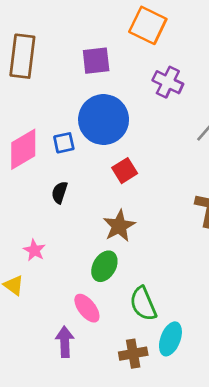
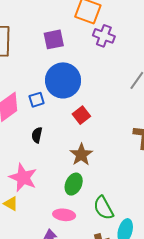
purple cross: (168, 82) -> (104, 36), moved
pink star: (34, 250) -> (23, 178), size x1.8
pink ellipse: (87, 308) -> (64, 215), turned -40

